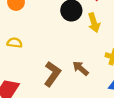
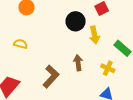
brown arrow: (81, 68) -> (78, 63), moved, turned 35

